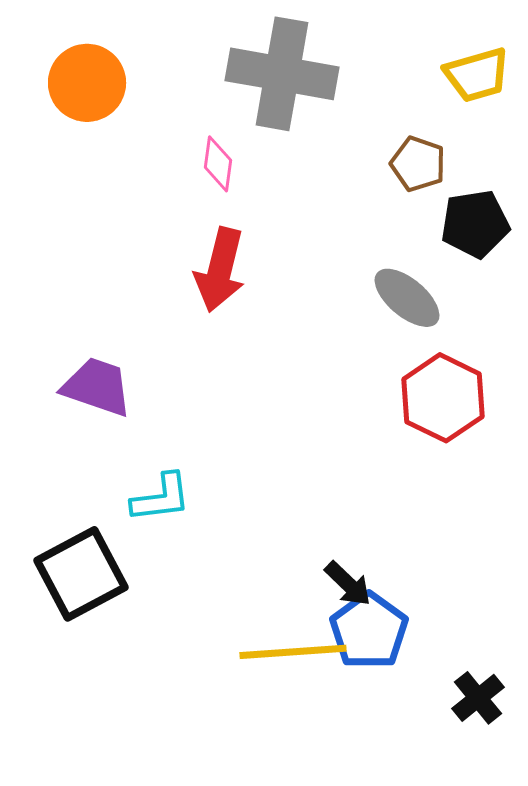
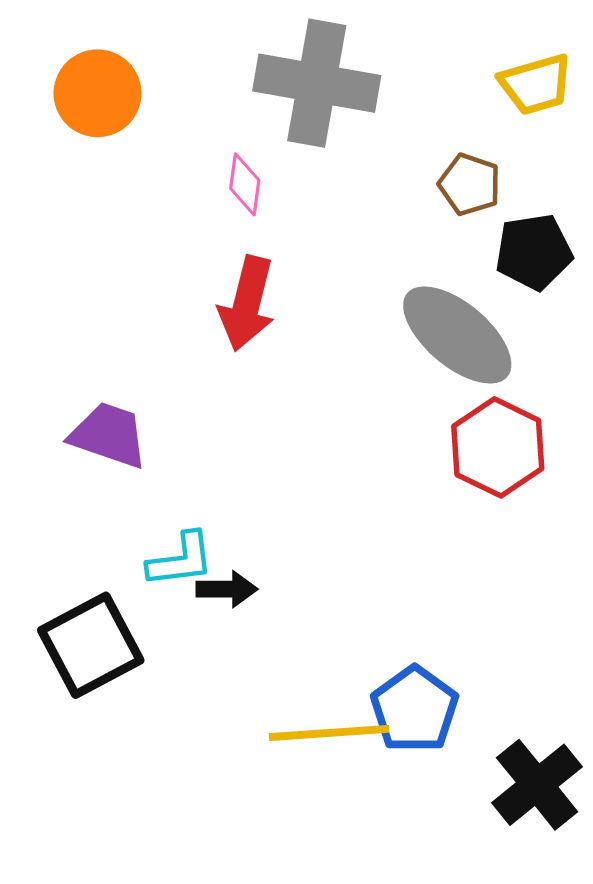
gray ellipse: (407, 298) -> (457, 335), size x1.5
black arrow: (348, 584) -> (227, 589), moved, turned -44
black cross: (478, 698) -> (537, 785), size x1.5

